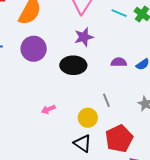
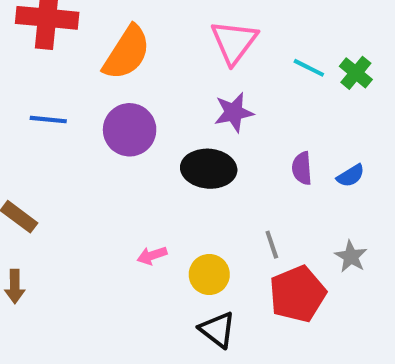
purple semicircle: (119, 62) -> (302, 168), turned -98
yellow circle: (88, 118) -> (209, 274), moved
red pentagon: (119, 139) -> (297, 294), moved

